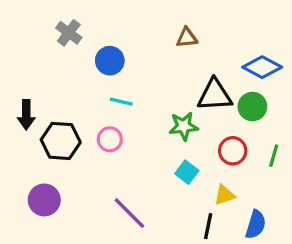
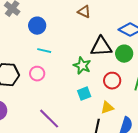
brown triangle: (187, 38) -> (84, 12), turned 32
green star: (184, 126) -> (82, 66), turned 30
cyan square: (187, 172) -> (84, 94), turned 32

